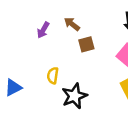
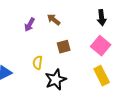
brown square: (86, 44) -> (64, 47), moved

